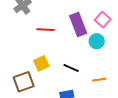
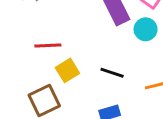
red line: (46, 30) -> (48, 46), moved

